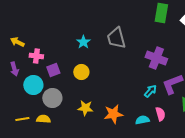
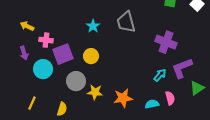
purple square: (53, 70) -> (63, 54), size x1.5
gray circle: (52, 98) -> (76, 81), moved
yellow line: (22, 119) -> (32, 103), turned -56
yellow semicircle: (43, 119) -> (62, 109), moved, turned 104

